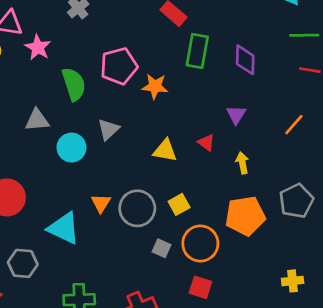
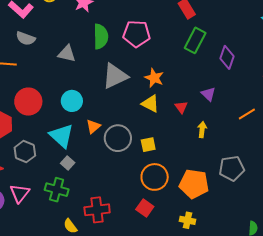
orange star: (155, 86) -> (154, 78), moved
purple triangle: (236, 115) -> (208, 94), turned -35
gray triangle: (108, 129) -> (115, 76), size x1.6
cyan circle: (71, 148) -> (72, 101), moved
orange pentagon: (245, 216) -> (194, 184), moved
gray square: (161, 248) -> (68, 163), moved
yellow cross: (293, 281) -> (187, 220), moved

